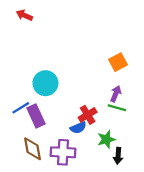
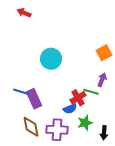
cyan circle: (45, 83) -> (51, 59), moved
blue line: (21, 108) -> (21, 92), turned 49
green line: (117, 108) -> (91, 92), moved
green star: (106, 139) -> (85, 123), moved

